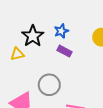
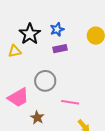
purple rectangle: (64, 51) -> (60, 49), turned -40

